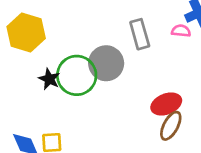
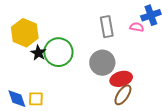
yellow hexagon: (26, 32) -> (25, 33), moved
gray circle: (106, 63) -> (102, 63), moved

